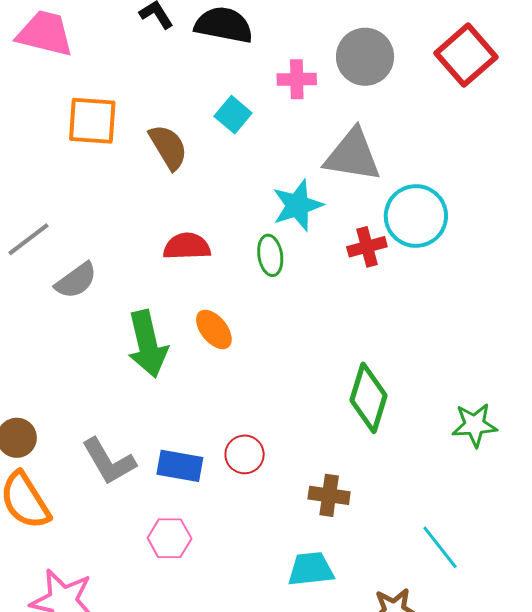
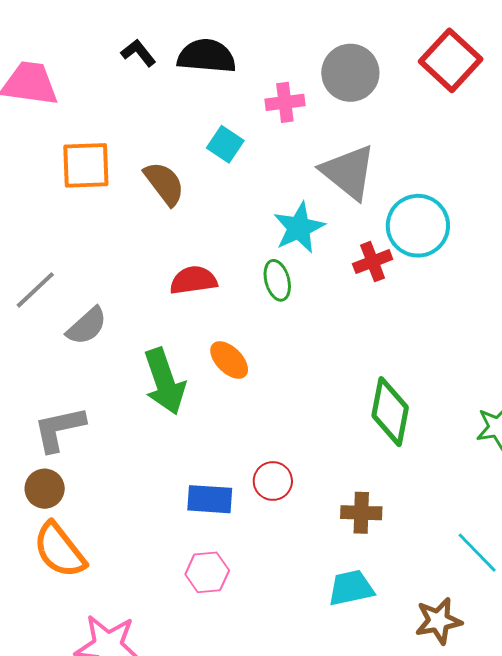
gray triangle: (353, 155) -> (349, 172), turned 36
gray L-shape: (109, 461) -> (59, 429), moved, turned 114

